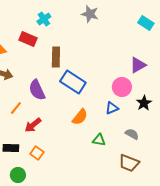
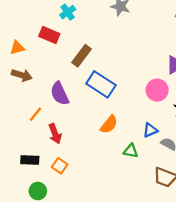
brown rectangle: (56, 57) -> (81, 56), turned 36
blue triangle: (112, 108) -> (150, 130), moved
red arrow: (33, 125) -> (55, 134), turned -72

